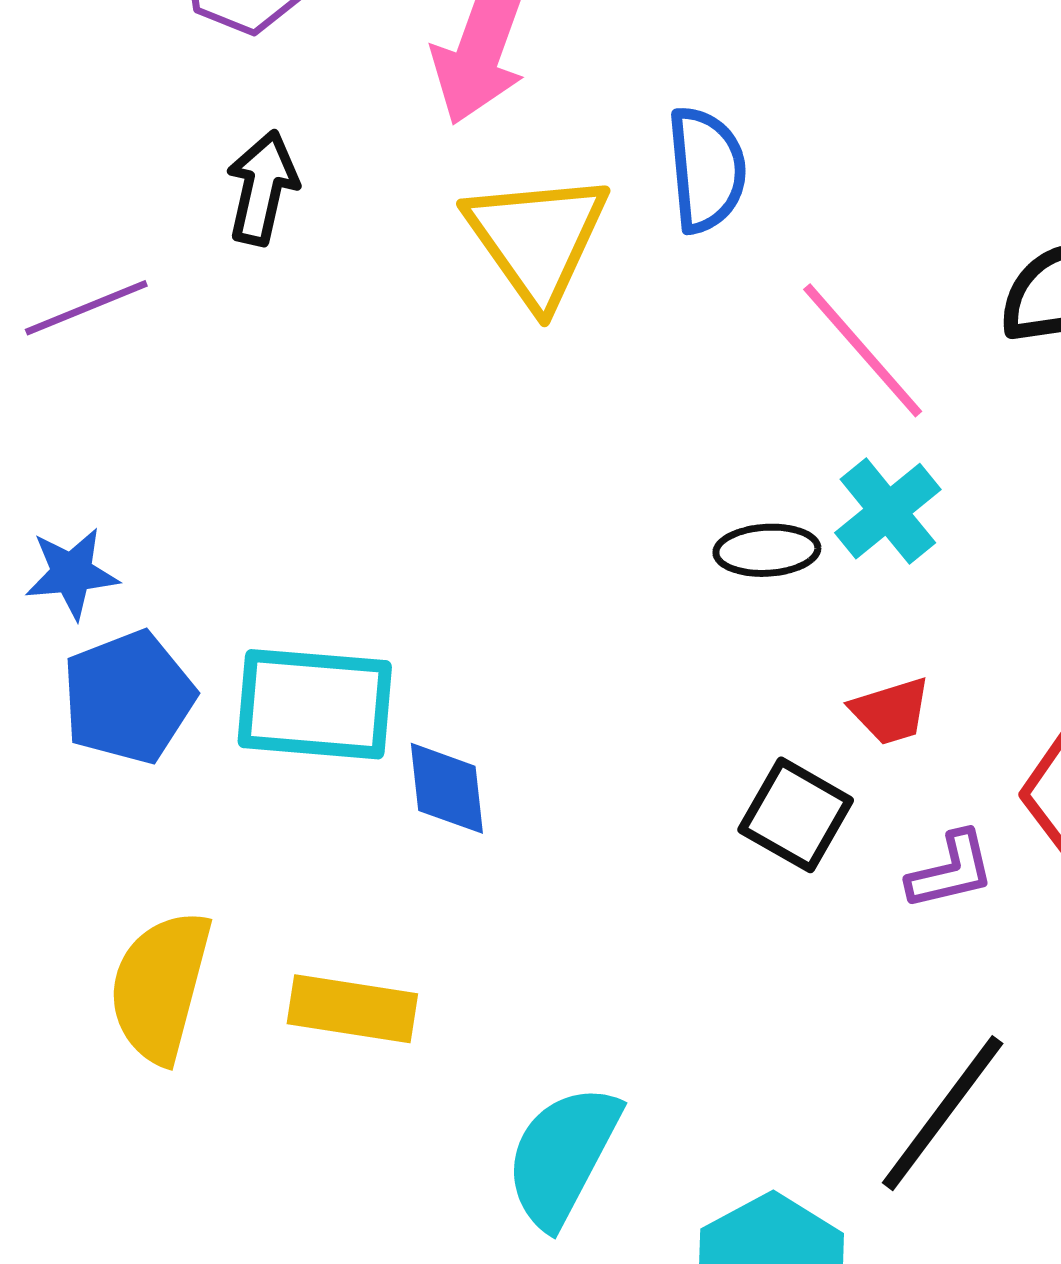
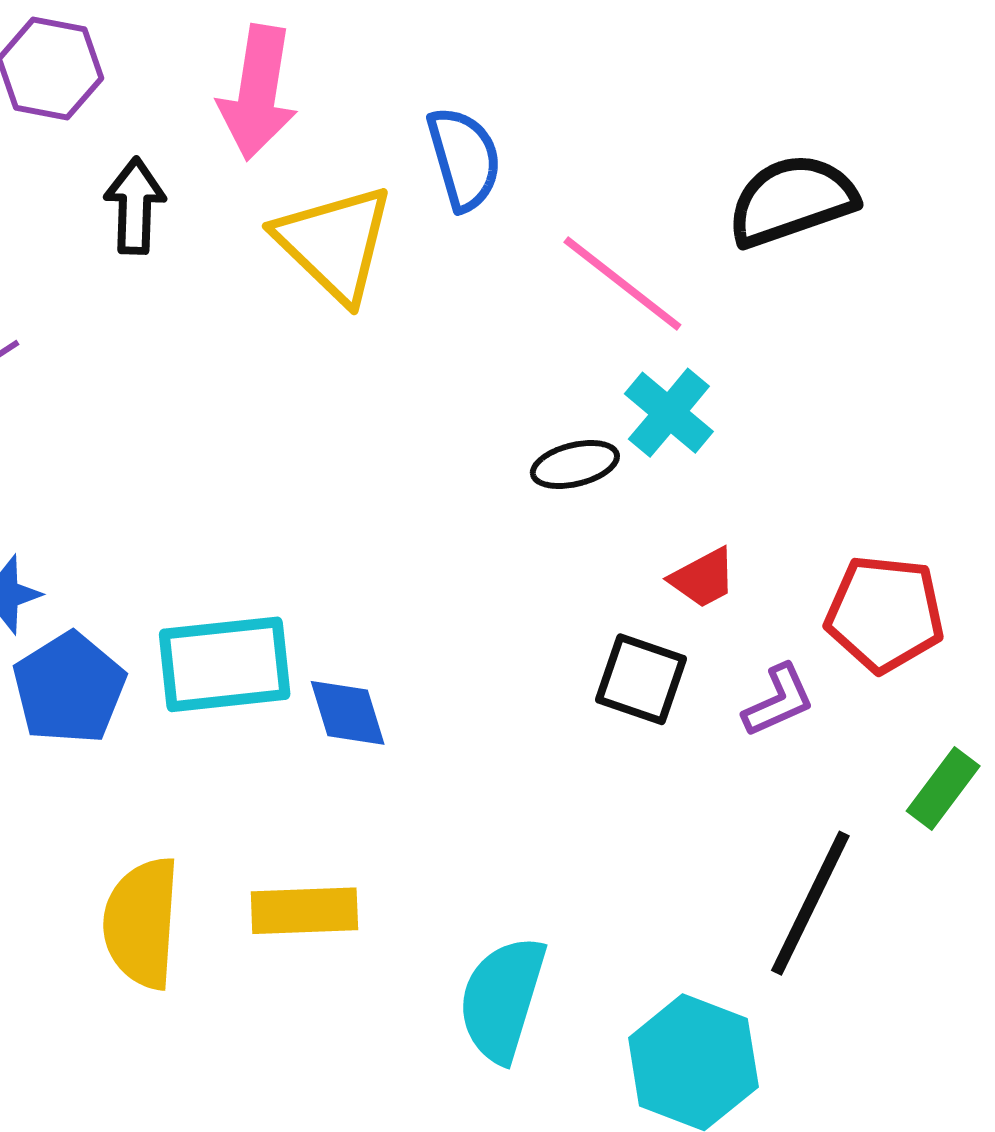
black arrow: (262, 188) -> (135, 206), moved

